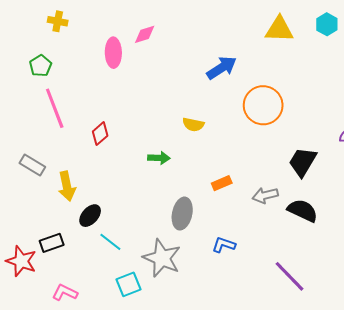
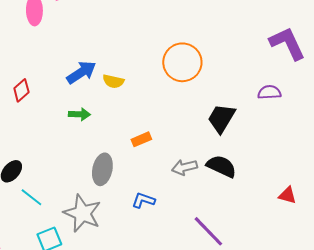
blue arrow: (222, 68) -> (81, 72), moved
gray arrow: (265, 195) -> (184, 167), moved

